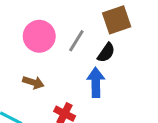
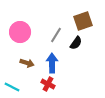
pink circle: (39, 36) -> (20, 32), moved
blue arrow: (96, 82) -> (52, 63), moved

